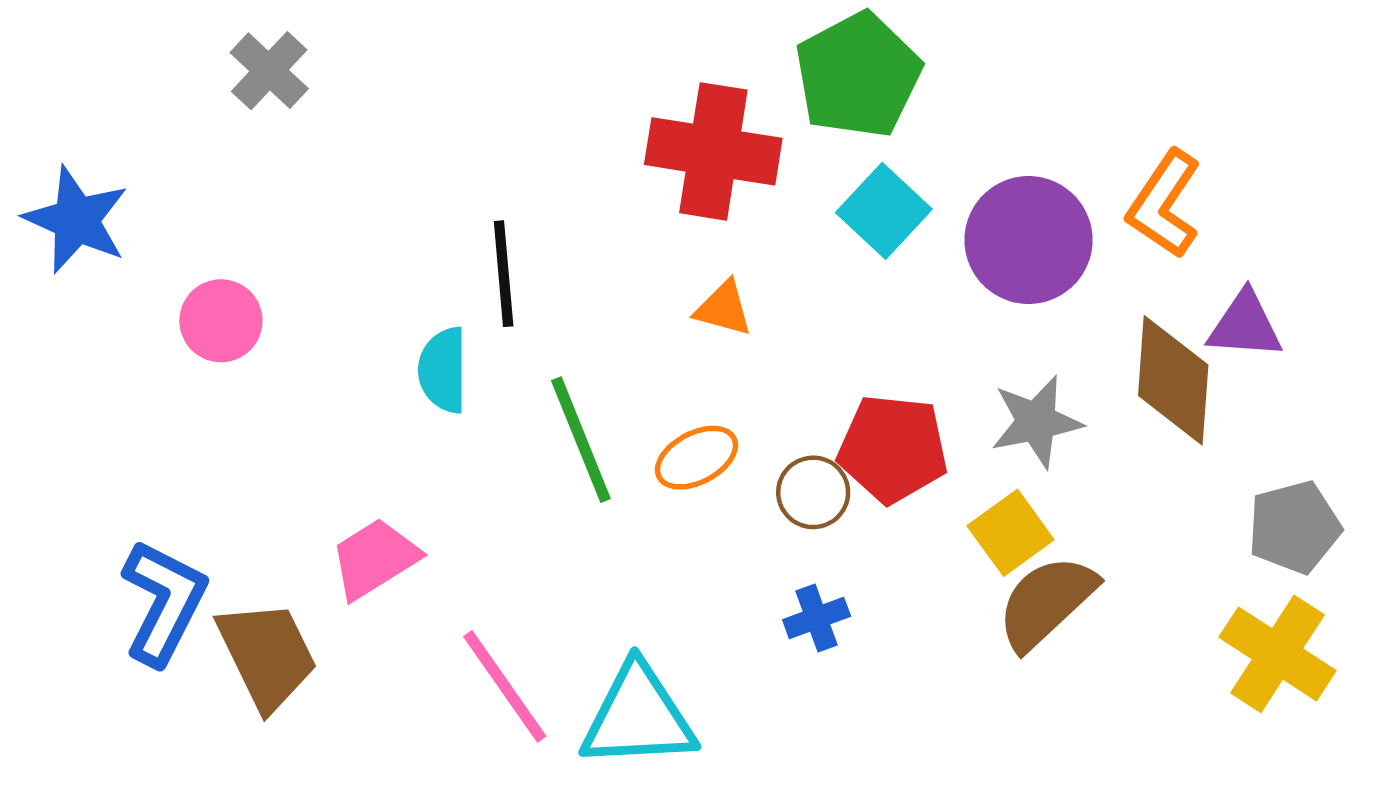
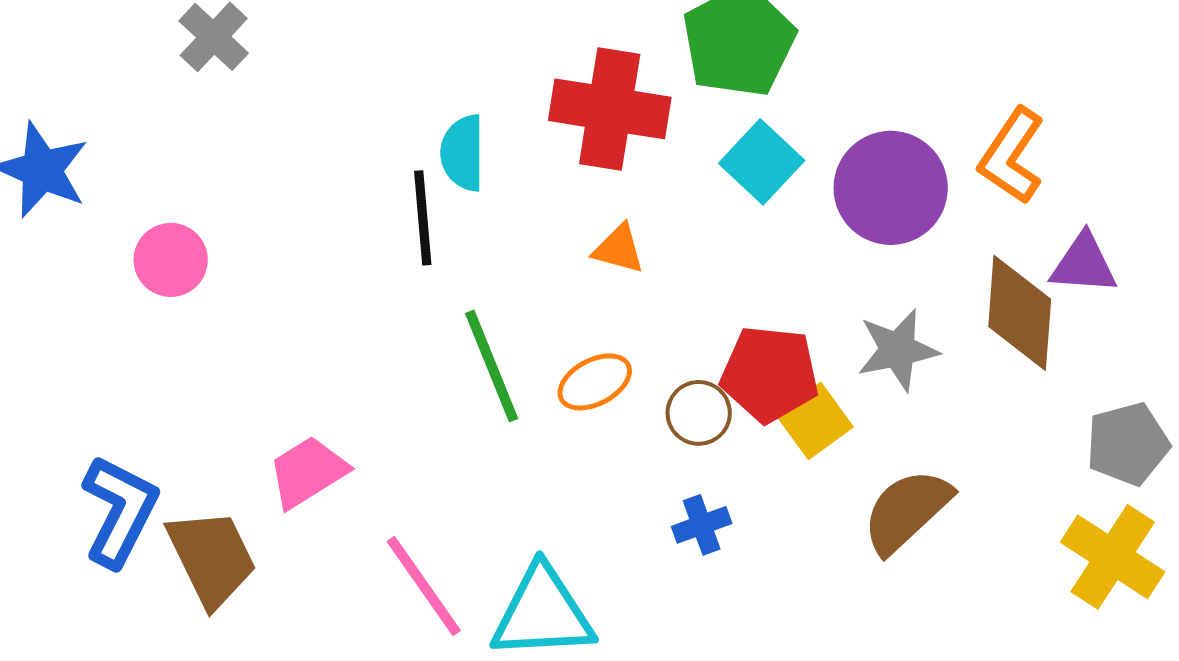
cyan semicircle: (443, 370) -> (463, 153), moved
yellow square: (1011, 533) -> (815, 421), moved

